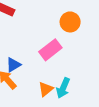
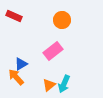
orange circle: (70, 22) -> (62, 20), moved

